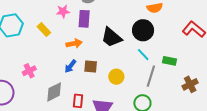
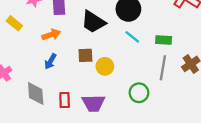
brown square: (91, 66) -> (85, 55), moved
gray line: (151, 76) -> (163, 68), moved
gray diamond: (54, 92) -> (36, 94), turned -60

